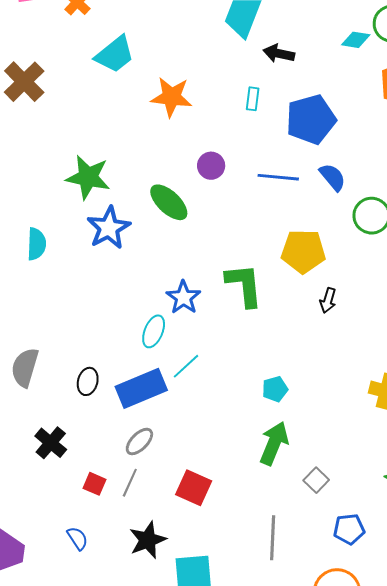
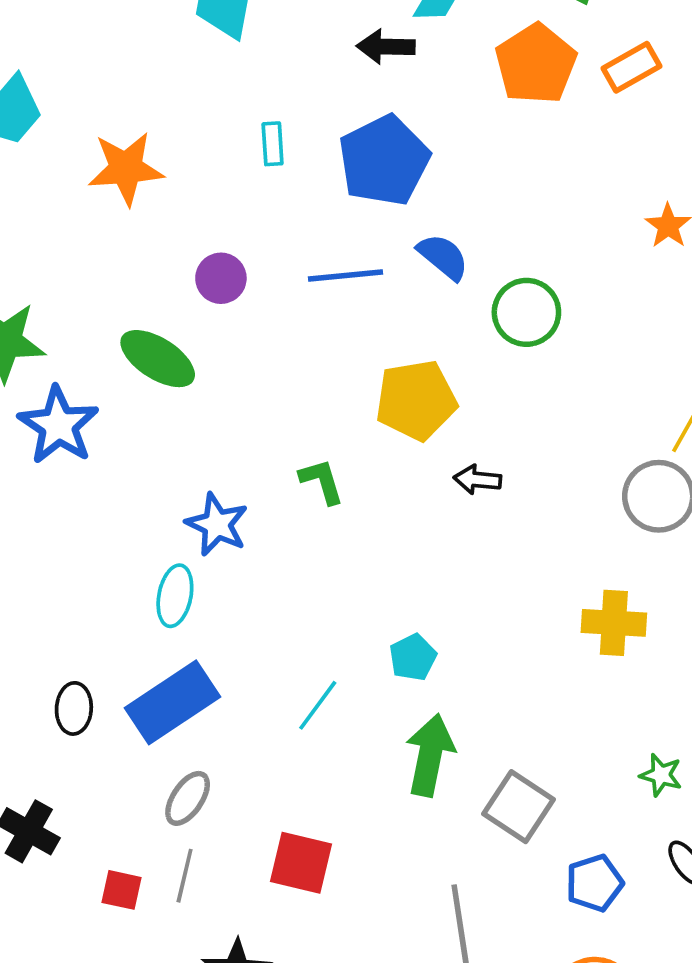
black arrow: (279, 53) -> (386, 47), moved
green L-shape: (244, 285) -> (322, 481), size x0.6
black arrow: (328, 300) -> (478, 480), turned 90
cyan line: (186, 366) -> (318, 705), moved
gray square: (316, 480) -> (519, 807), size x1.5

